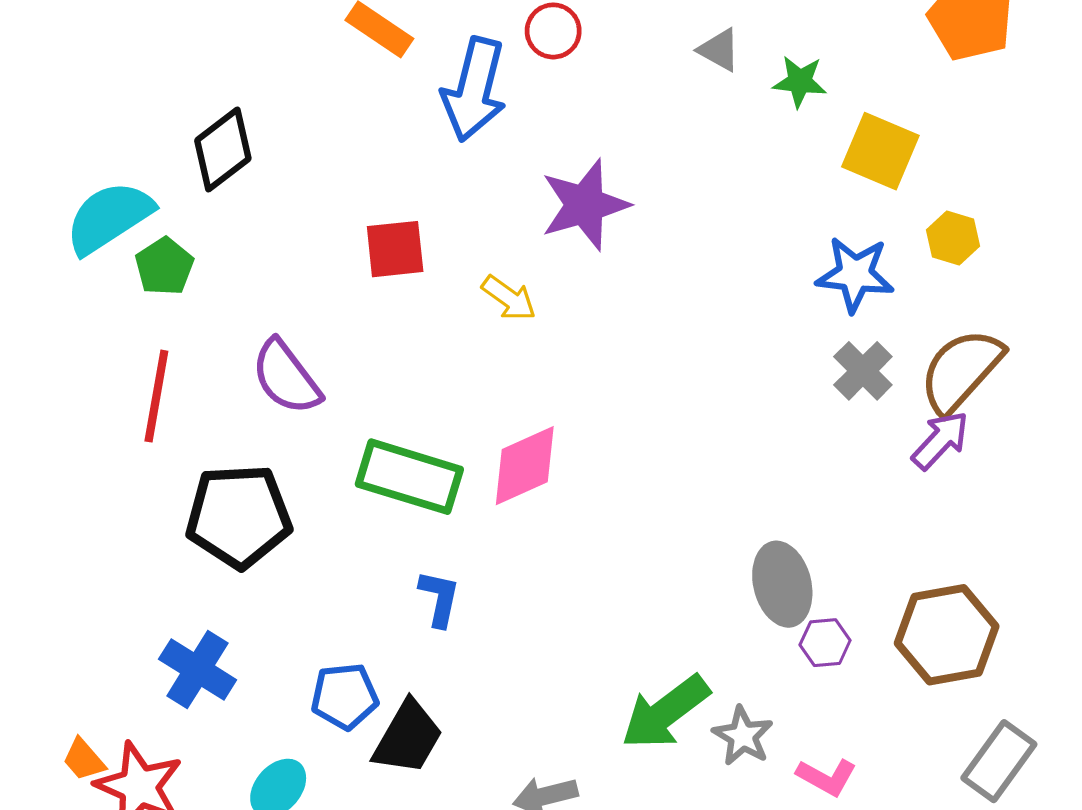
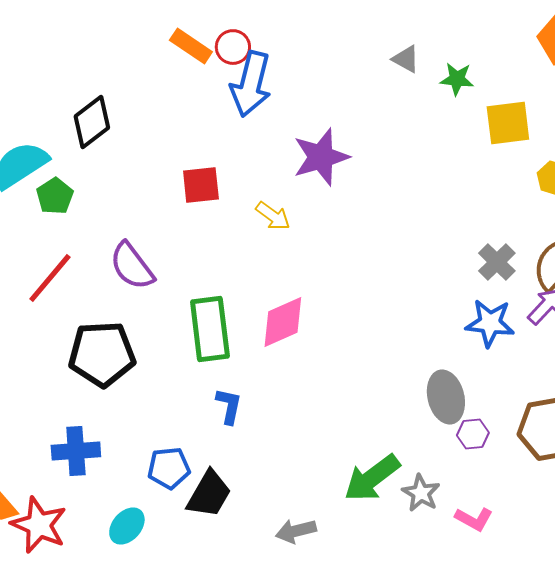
red circle: (553, 31) -> (233, 47), moved
yellow square: (880, 151) -> (508, 123), turned -30
blue star: (855, 274) -> (490, 323), moved
red line: (156, 396) -> (50, 278), turned 30
green rectangle: (409, 477) -> (210, 329), turned 66
blue cross: (198, 669) -> (76, 451), turned -36

